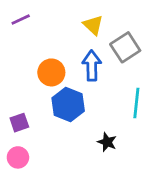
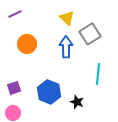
orange circle: (51, 72) -> (27, 44), moved
blue hexagon: (68, 104) -> (49, 92), moved

